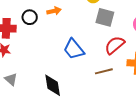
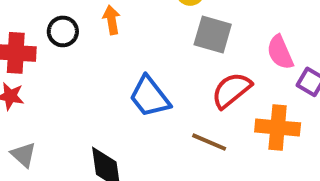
orange arrow: (54, 11) -> (112, 20), turned -88
brown line: (104, 71) -> (209, 142), turned 36

